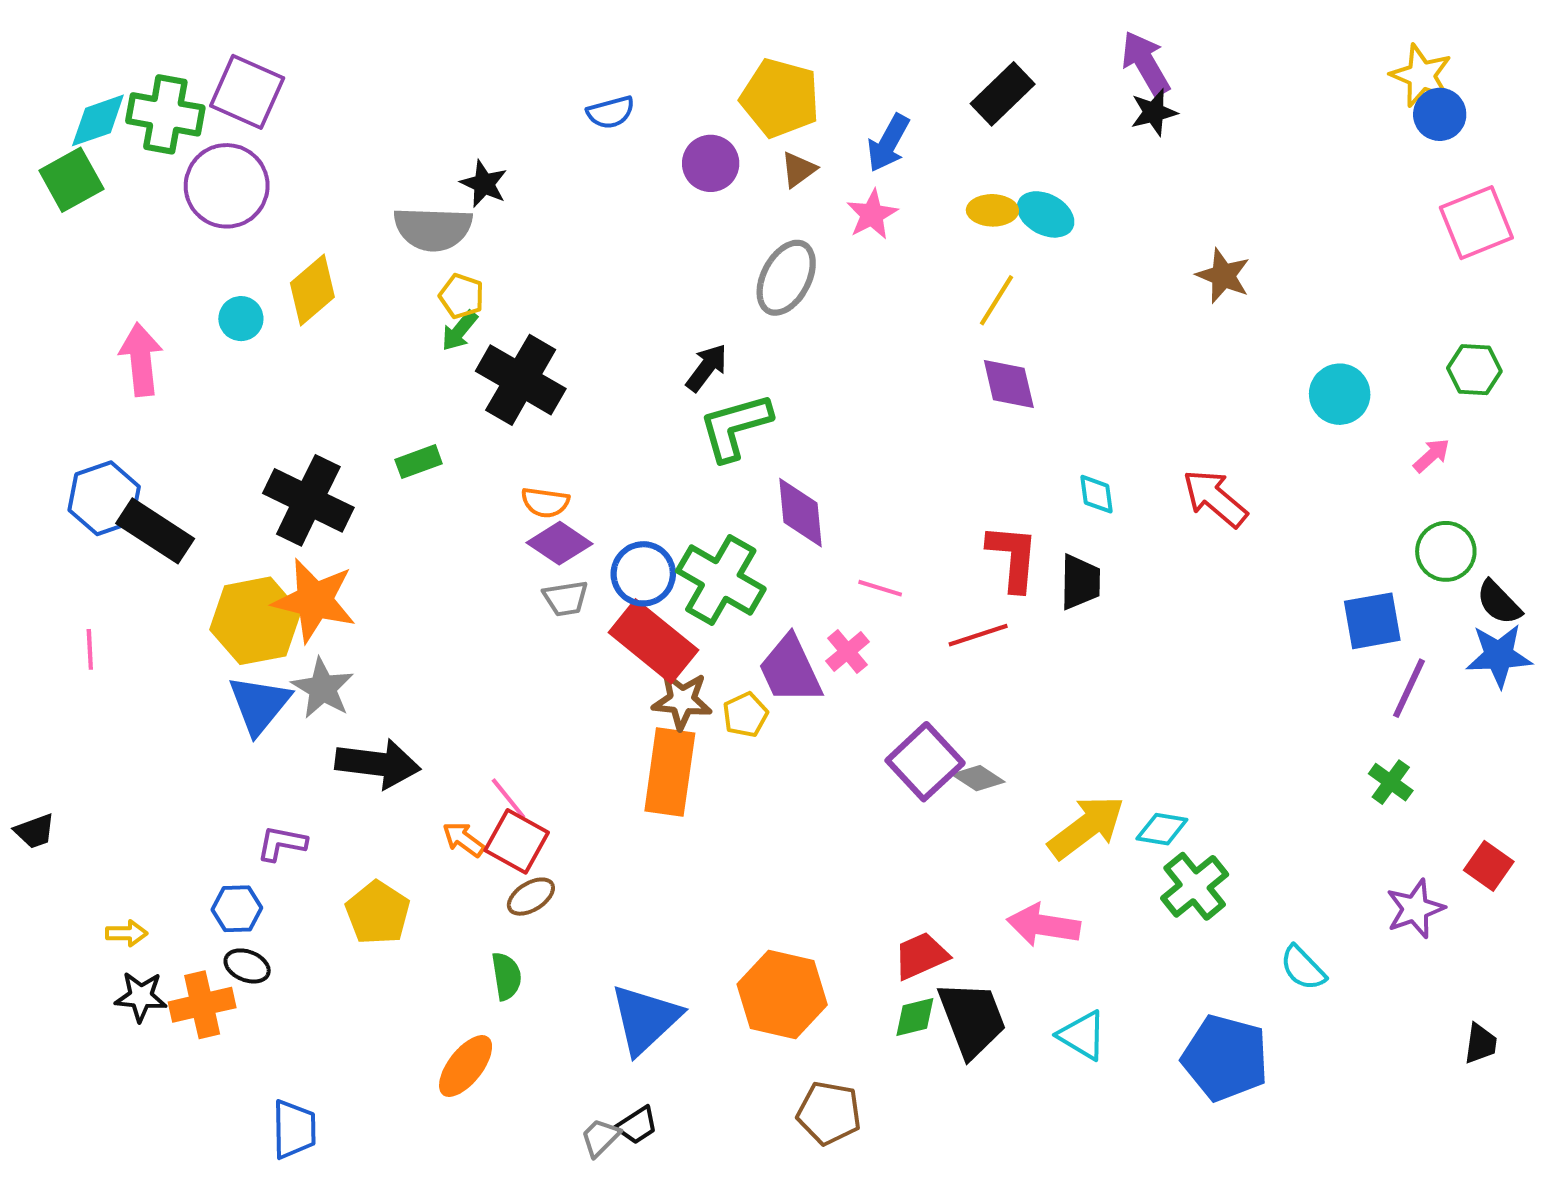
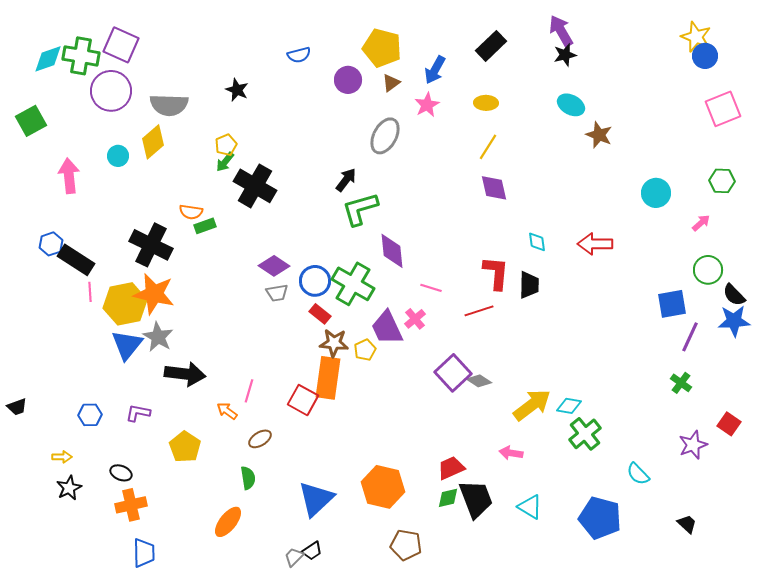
green square: (71, 180) -> (31, 121), moved
cyan ellipse: (1046, 214) -> (571, 105), moved
gray semicircle: (433, 229) -> (169, 105), moved
yellow pentagon: (461, 296) -> (226, 145), turned 30
blue hexagon: (104, 498) -> (51, 244), size x0.7
red arrow: (1215, 498) -> (595, 244), turned -40
orange semicircle: (545, 502) -> (191, 212), moved
red rectangle: (653, 641) -> (320, 314), size x0.5
pink line: (90, 649) -> (90, 292), moved
pink line: (508, 798) -> (249, 391), turned 55
red square: (517, 841) -> (303, 400), moved
blue hexagon: (237, 909) -> (90, 415), moved
pink arrow: (1044, 925) -> (511, 453), size x0.7
black star: (141, 997) -> (69, 488), turned -30
orange cross: (202, 1005) -> (131, 505), moved
black trapezoid: (1481, 1044) -> (687, 524), moved, turned -55

